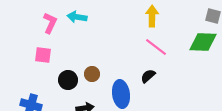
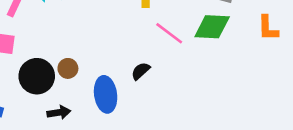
pink line: (156, 47) -> (169, 33), moved
black circle: (68, 80) -> (37, 76), size x1.4

